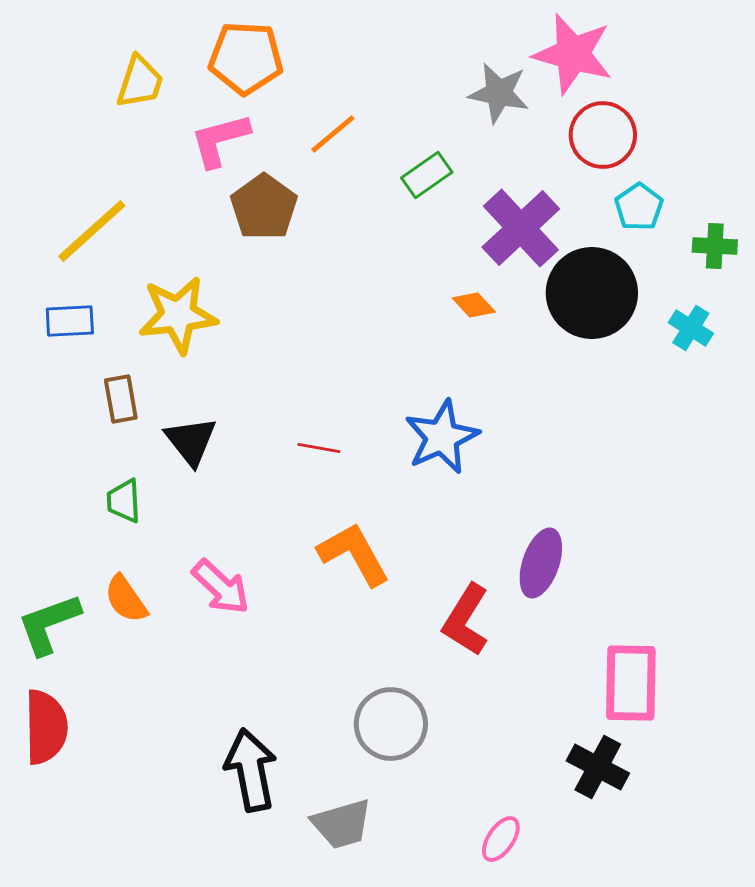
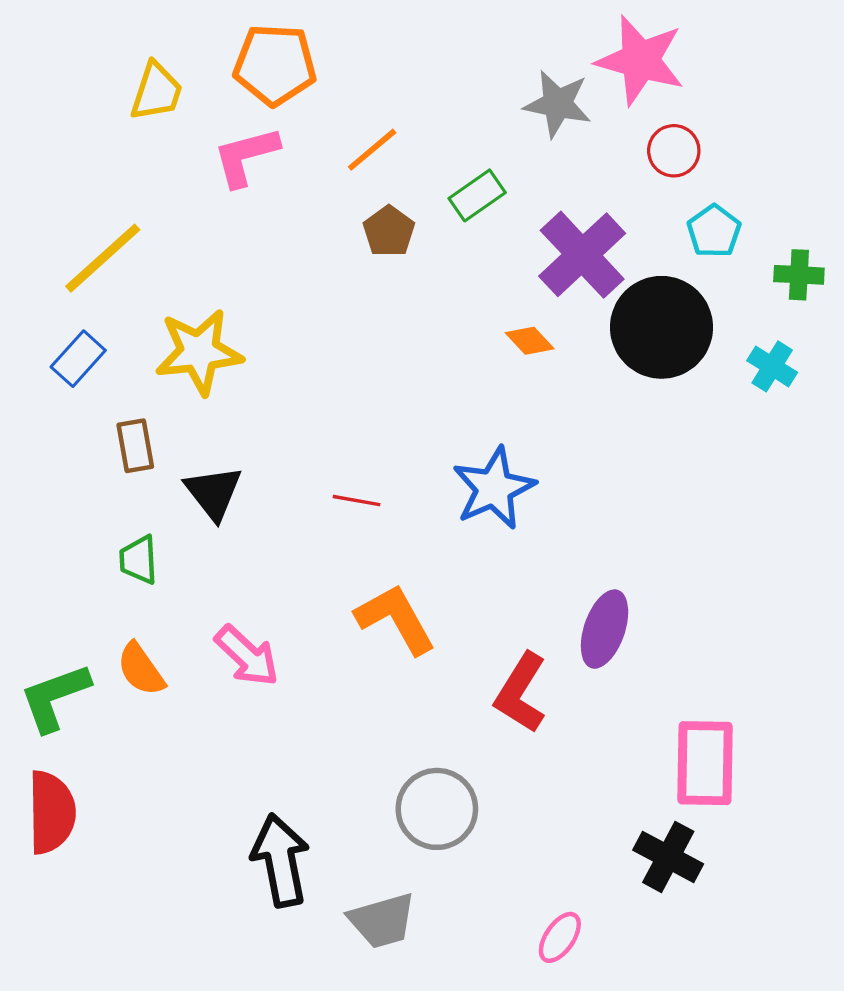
red circle: (603, 135) -> (674, 151), size x0.7
brown pentagon: (264, 207) -> (389, 231), moved, size x0.7
blue rectangle: (70, 321) -> (78, 359), turned -45

